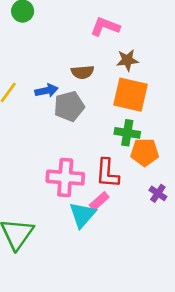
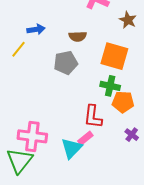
brown star: (127, 60) -> (128, 20), moved, turned 30
blue arrow: (47, 91) -> (36, 29), moved
pink cross: (65, 178) -> (32, 136), moved

